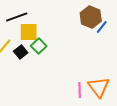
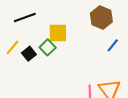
blue line: (102, 27) -> (113, 45), moved
yellow square: (29, 32) -> (58, 33), moved

